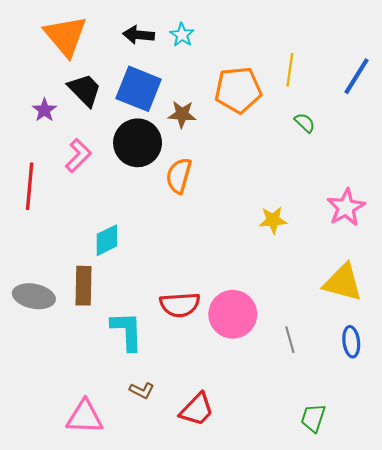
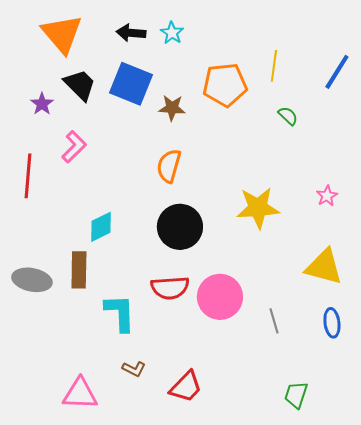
black circle: (138, 143) -> (180, 227), moved
pink star: (346, 207) -> (327, 196), size x0.6
yellow star: (273, 220) -> (258, 208), size x1.6

